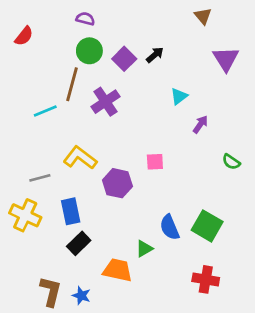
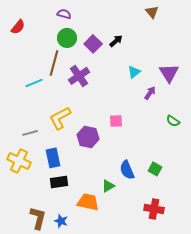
purple triangle: (226, 59) -> (169, 73), moved
yellow L-shape: (80, 158) -> (60, 118), turned -65
green square: (207, 226) -> (155, 169), size x0.6
black rectangle: (79, 243) -> (59, 182), turned 36

